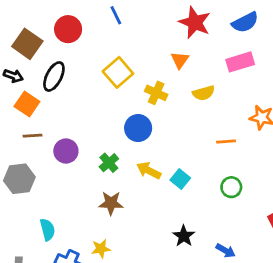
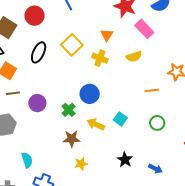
orange triangle: (180, 60) -> (107, 35), moved
pink rectangle: (240, 62) -> (144, 29), moved, turned 66
black ellipse: (54, 77) -> (39, 52), moved
blue circle: (138, 128) -> (90, 94), moved
yellow arrow: (149, 170) -> (96, 124), moved
yellow star: (101, 249) -> (81, 164), moved

